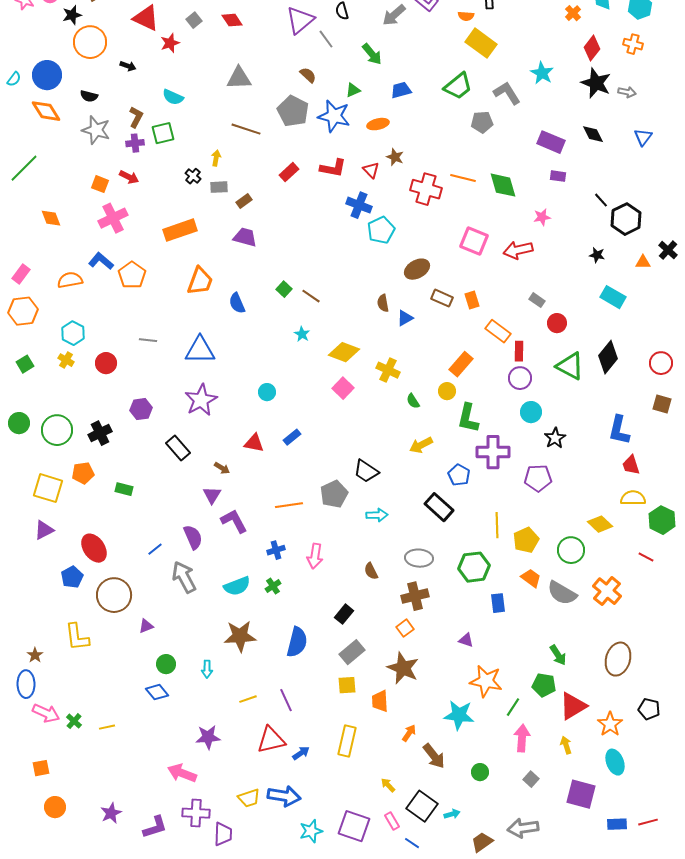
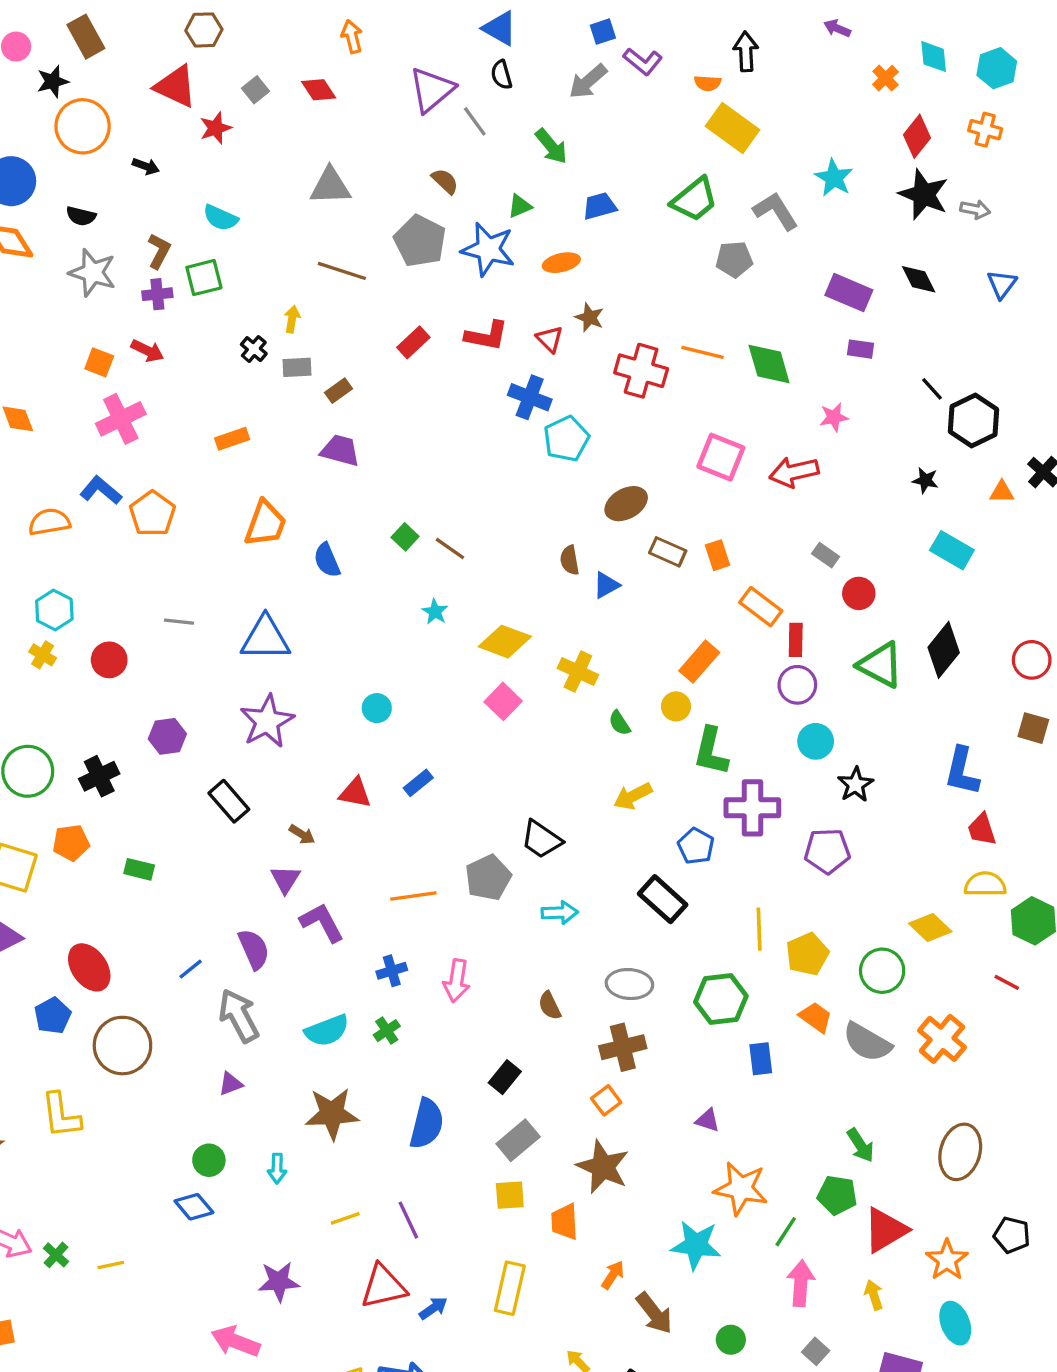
orange rectangle: (180, 230) -> (232, 439), size x0.6
purple triangle: (146, 626) -> (231, 1084), moved

